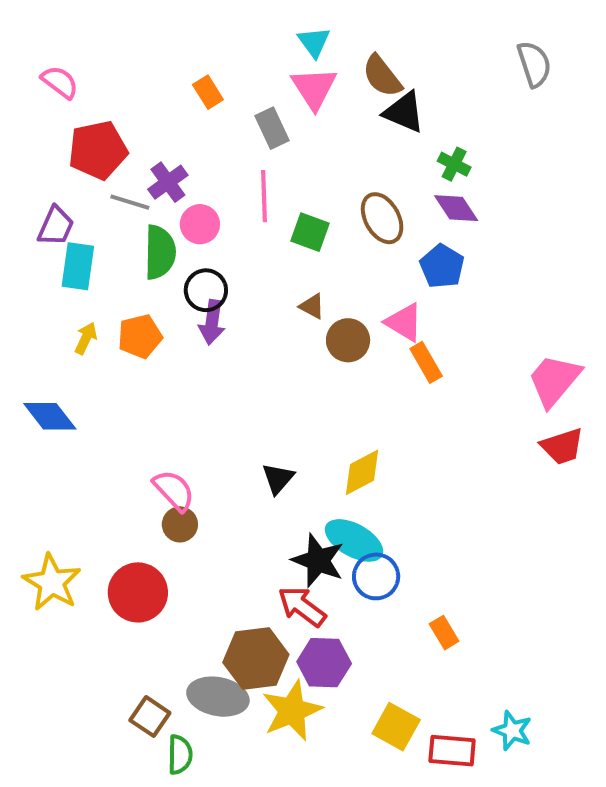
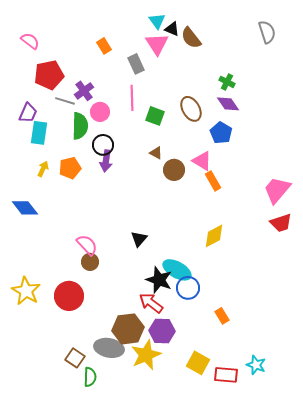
black triangle: (404, 112) -> (172, 29), moved, size x0.7
yellow diamond: (362, 472) -> (214, 236), moved

